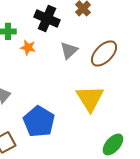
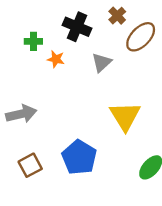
brown ellipse: (104, 53) -> (141, 37), moved
blue pentagon: (39, 121) -> (79, 157), moved

